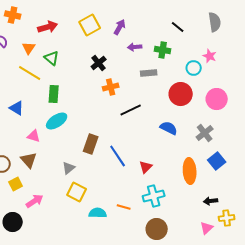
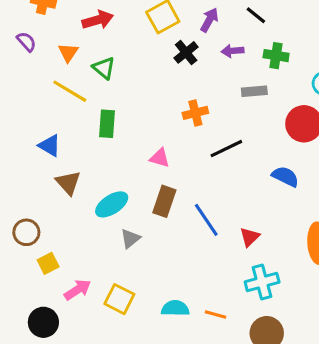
black line: (178, 27) -> (256, 15), moved
black cross: (99, 63) -> (186, 52), moved
cyan ellipse: (57, 121) -> (112, 204), moved
pink triangle: (34, 136) -> (160, 158), moved
brown triangle: (29, 160) -> (68, 183), moved
yellow square: (77, 192) -> (119, 299), moved
orange line: (124, 207) -> (216, 315), moved

